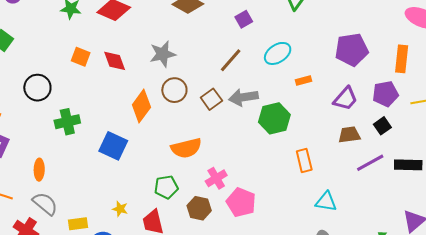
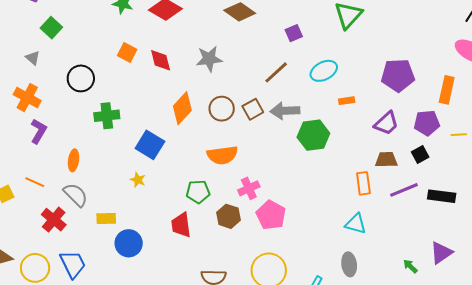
brown circle: (174, 90) -> (222, 109), moved
orange rectangle: (304, 161) -> (363, 183), moved
yellow star: (120, 209) -> (138, 180), moved

